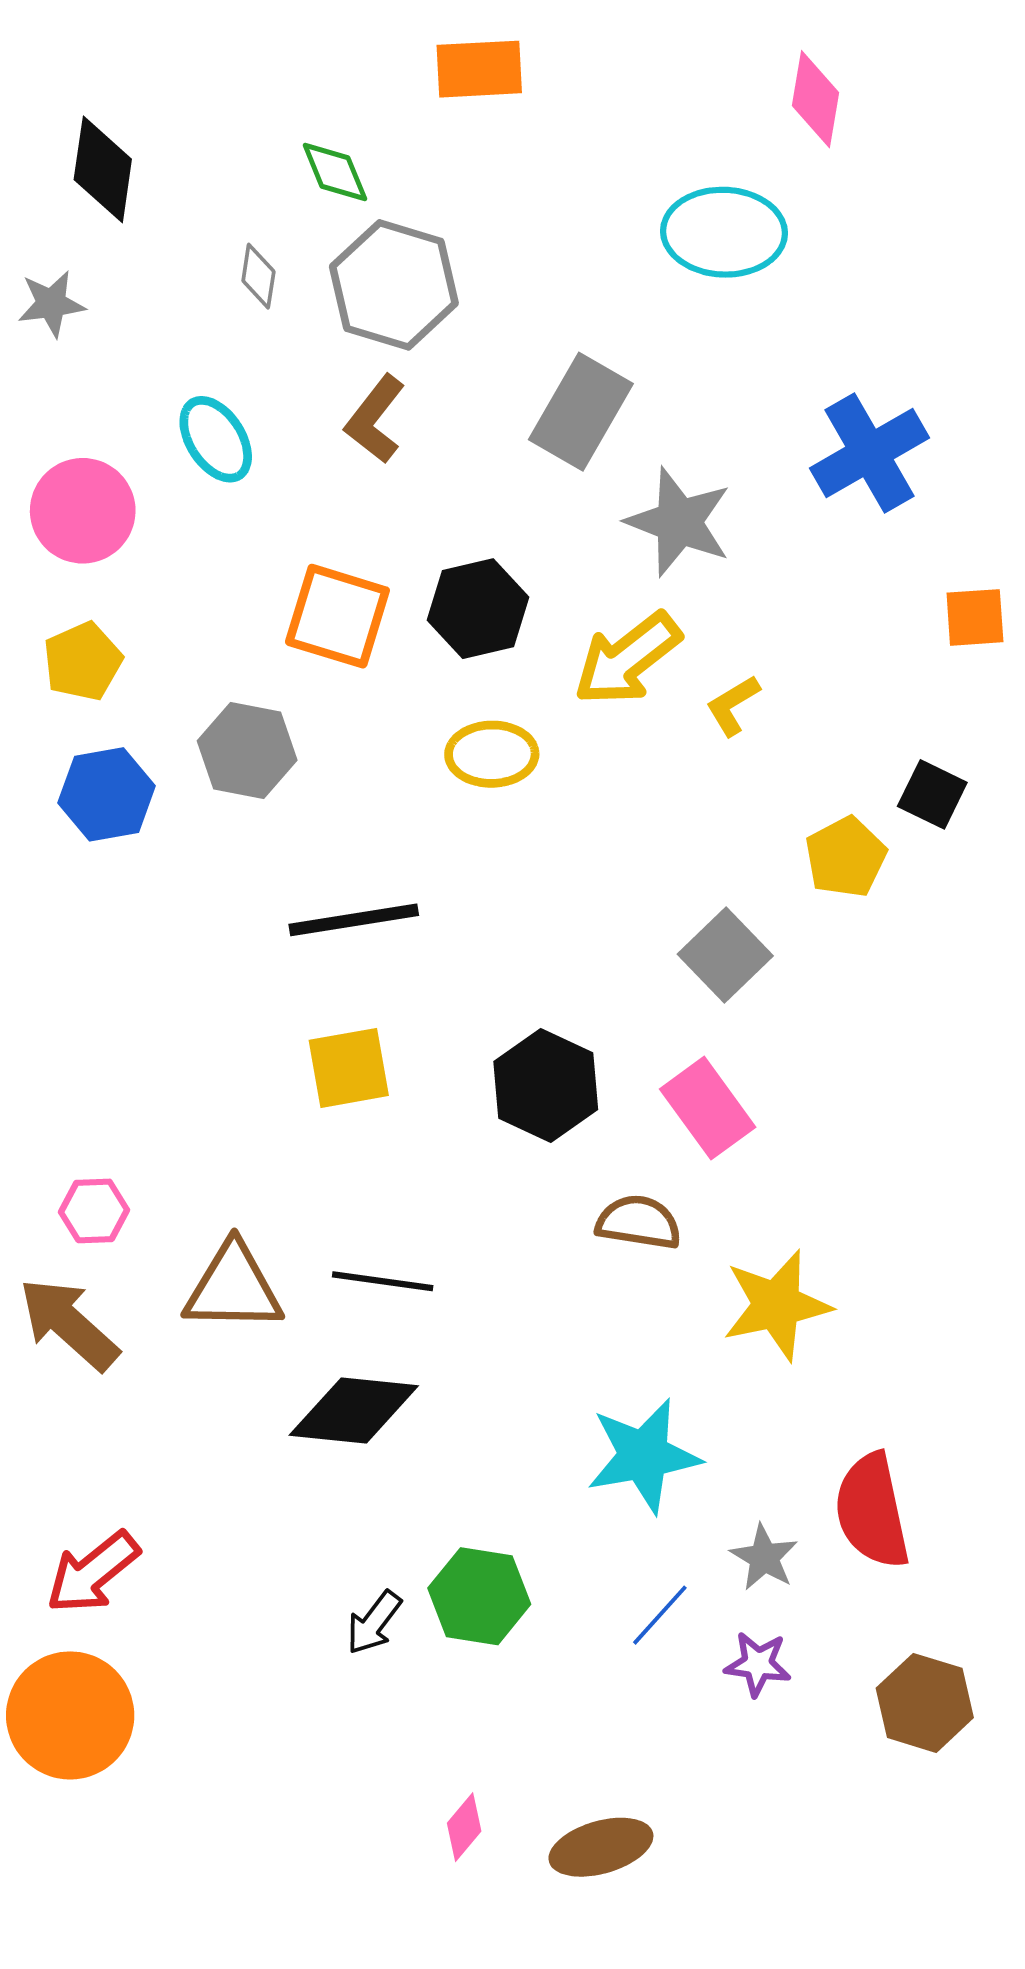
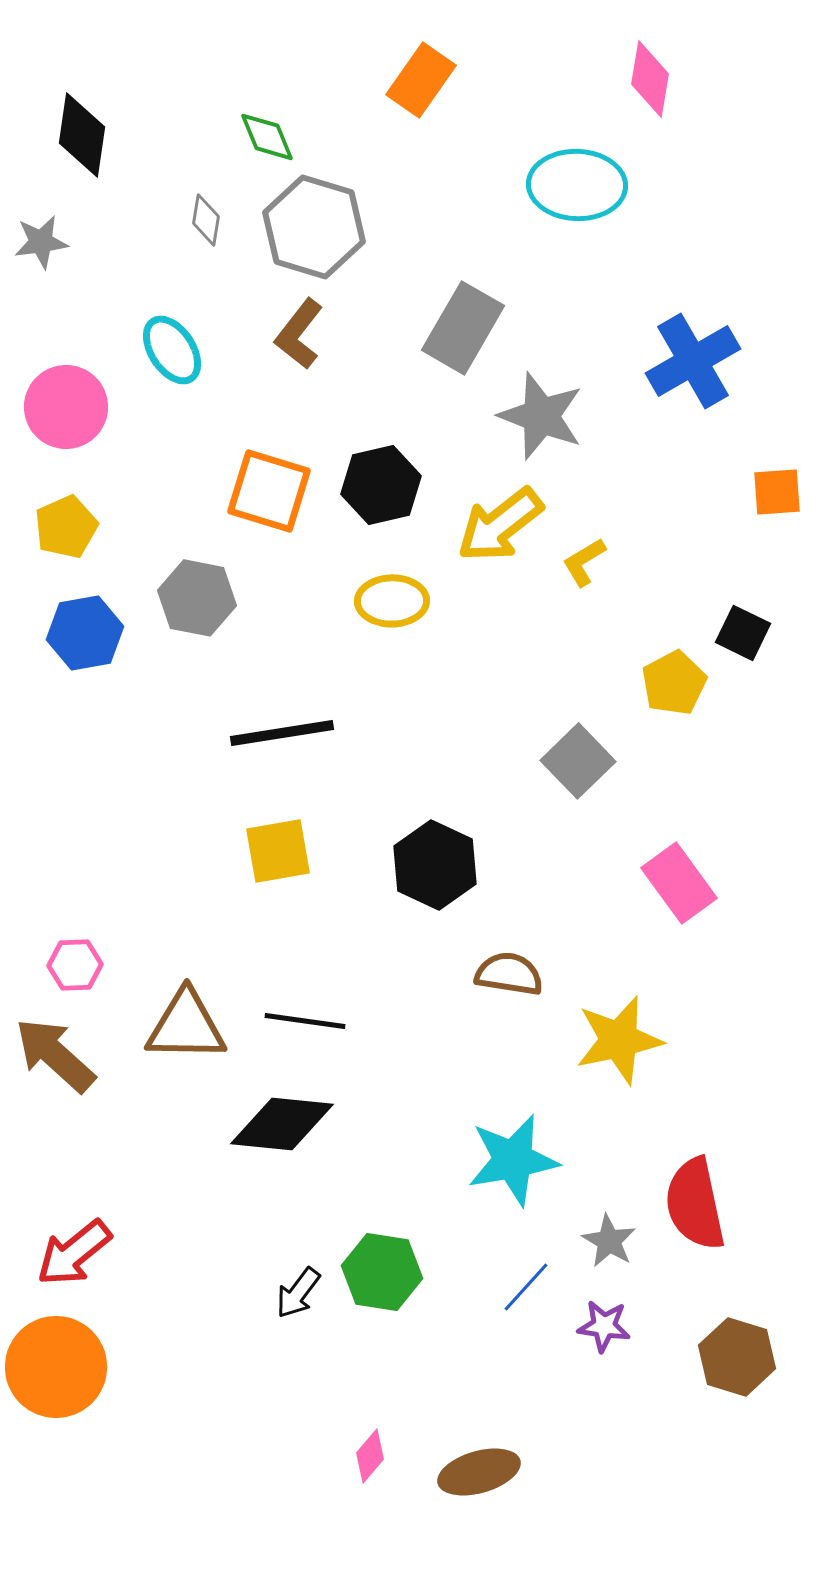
orange rectangle: (479, 69) -> (421, 80), moved, turned -52
pink rectangle: (708, 1108) -> (679, 883), moved

